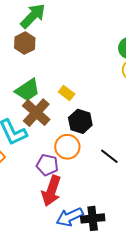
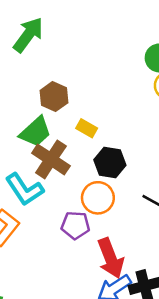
brown hexagon: (25, 43) -> (54, 97), moved
red arrow: (51, 191) -> (111, 258), moved, turned -32

